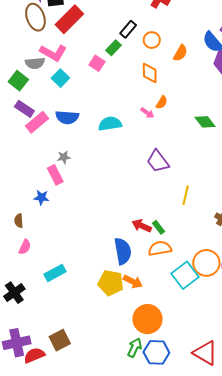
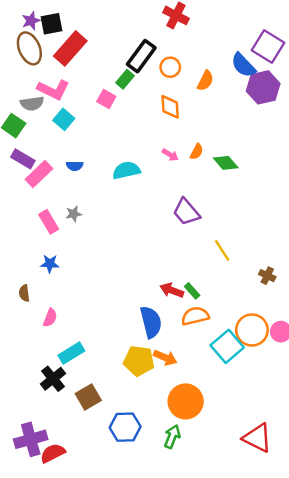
black rectangle: (128, 29) -> (141, 56), size x1.5
orange semicircle: (162, 102) -> (197, 152), moved
blue semicircle: (67, 117) -> (75, 166), size x0.6
green diamond: (205, 122) -> (226, 163), moved
pink rectangle: (55, 175) -> (49, 222), moved
yellow line: (186, 195) -> (222, 250), turned -42
pink semicircle: (25, 247) -> (50, 318), moved
black cross: (14, 293) -> (53, 379), moved
brown square: (60, 340) -> (88, 397), moved
blue hexagon: (156, 352) -> (125, 427), moved

